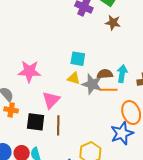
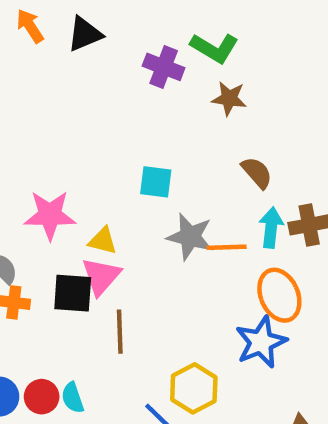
brown semicircle: (105, 74) -> (257, 173), moved, turned 56
cyan arrow: (122, 74) -> (271, 228), moved
yellow triangle: (74, 78) -> (103, 241), moved
black square: (36, 122) -> (73, 293), moved

